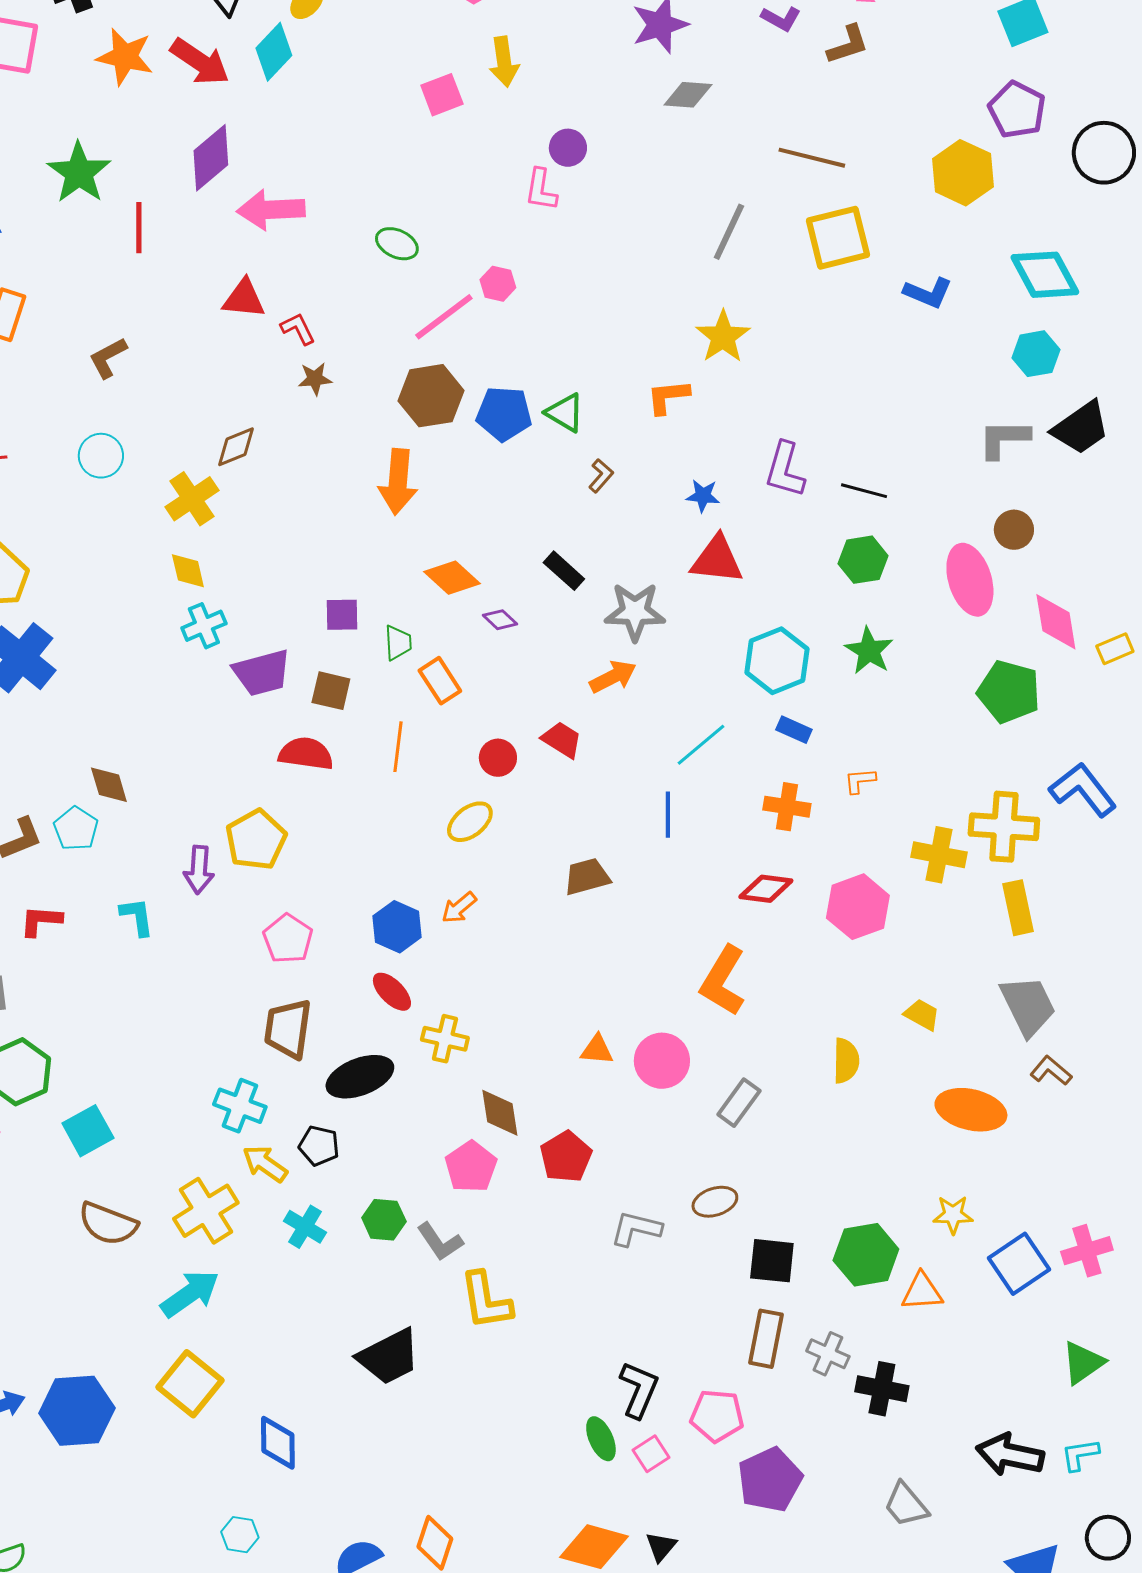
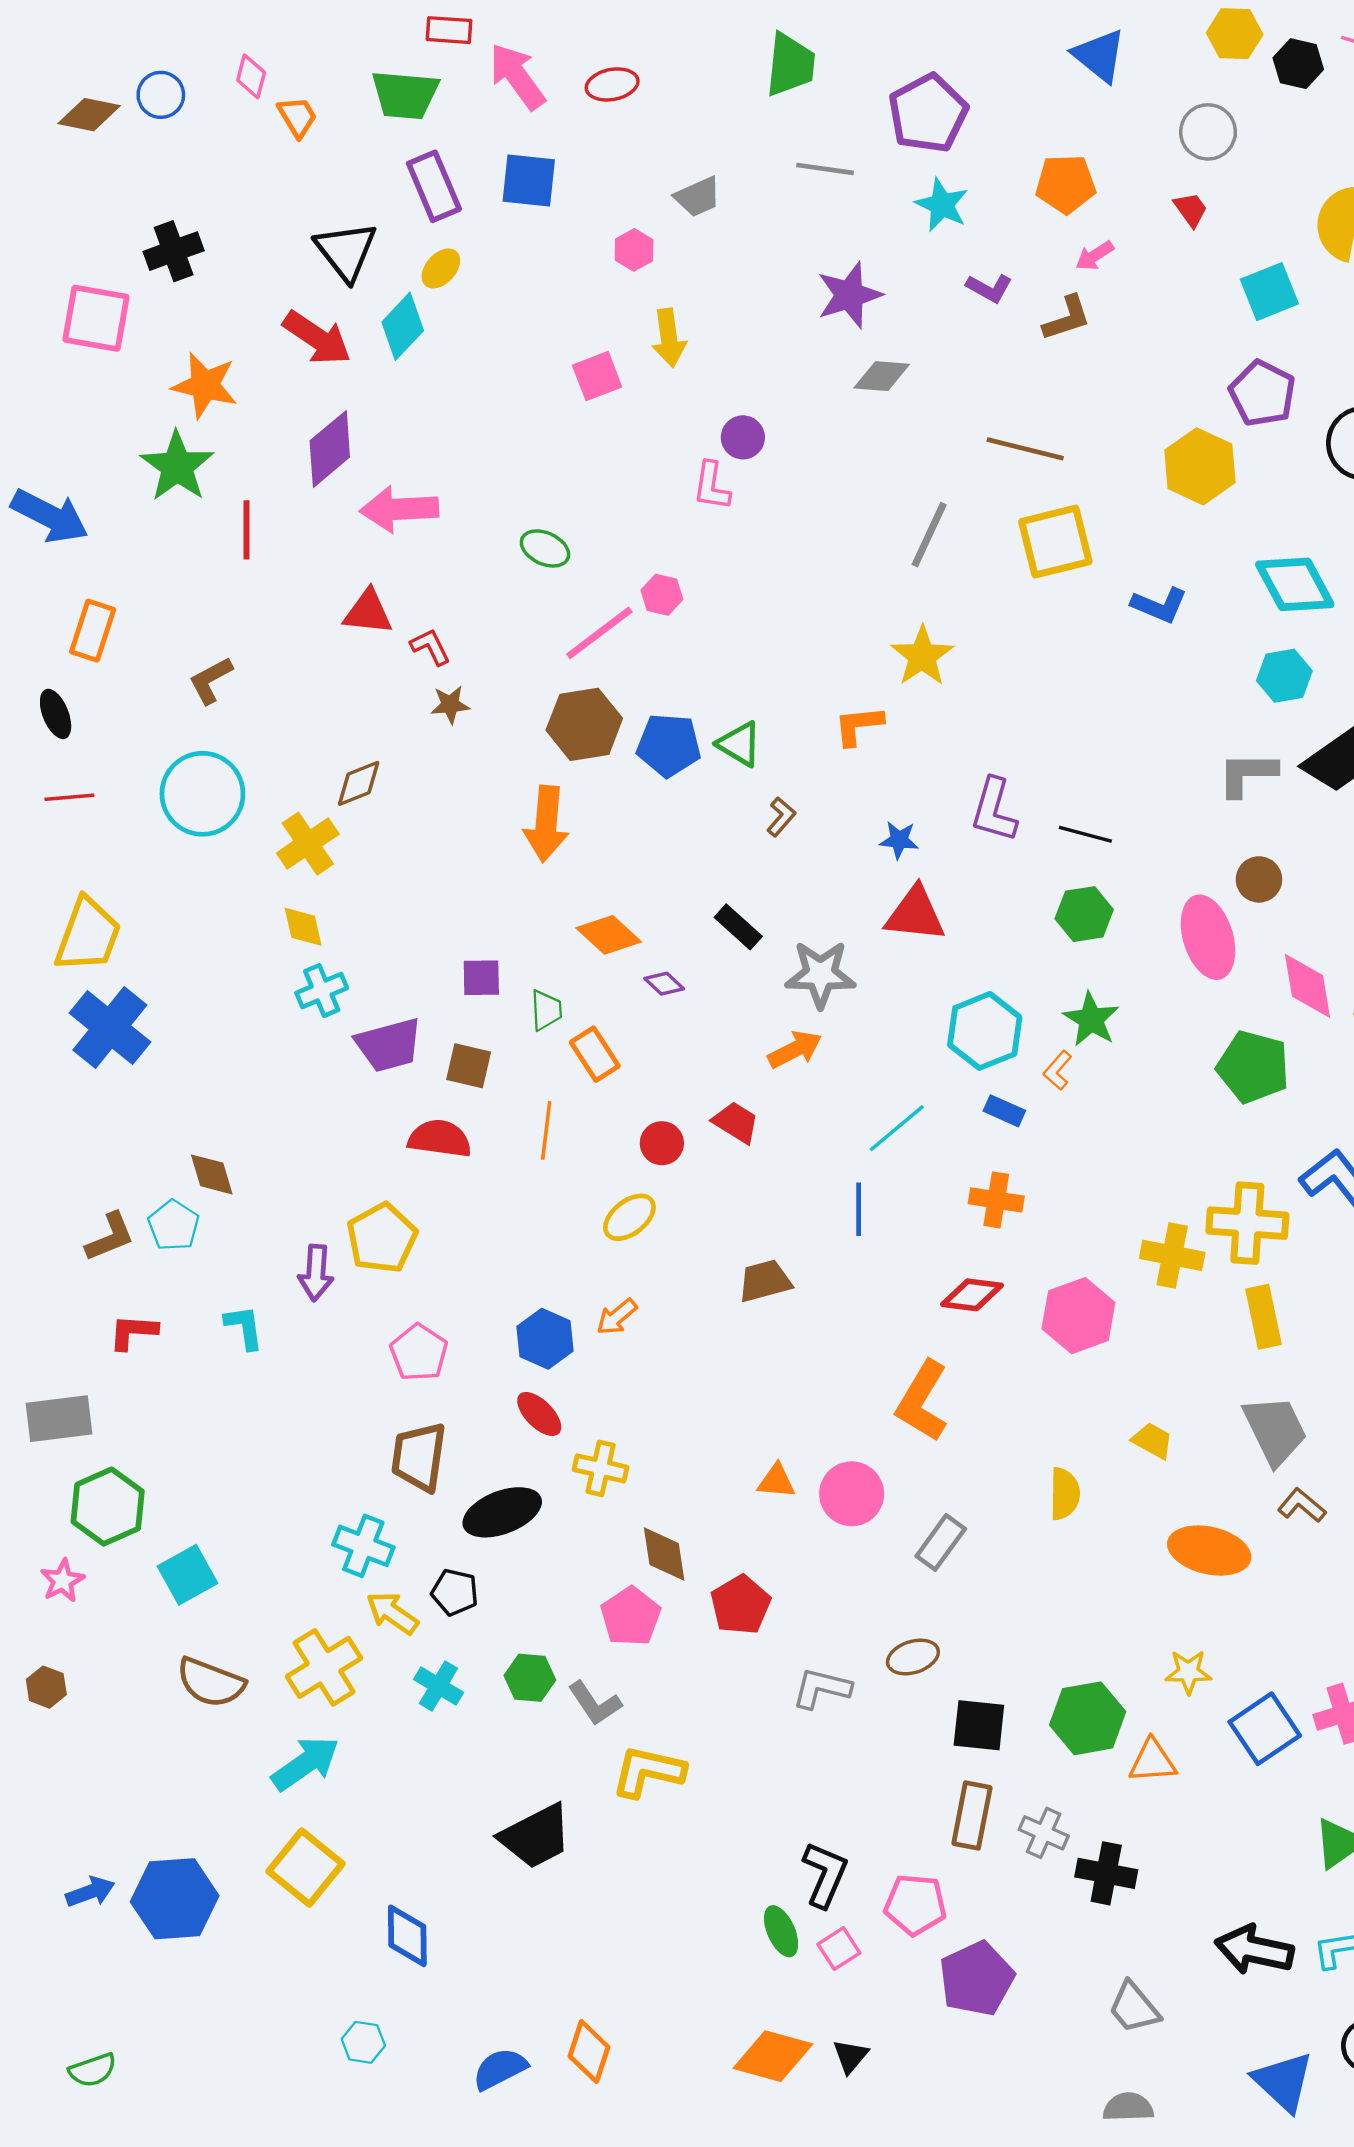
orange star: (125, 57) -> (205, 385), moved
cyan circle: (101, 456) -> (202, 794), size x1.6
orange L-shape: (860, 781) -> (1058, 1070), moved, turned -44
yellow L-shape: (486, 1301) -> (648, 1772), turned 112

